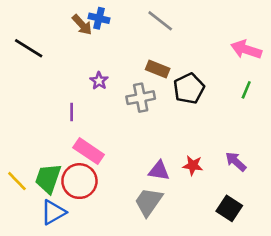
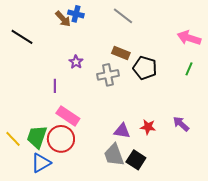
black pentagon: (189, 89) -> (145, 68), turned -30
gray trapezoid: (148, 202) -> (114, 155), turned -55
black square: (229, 208) -> (136, 160), moved

